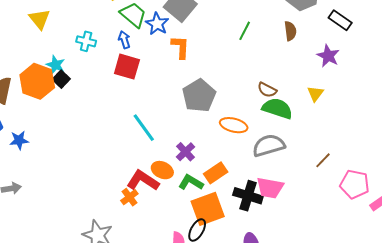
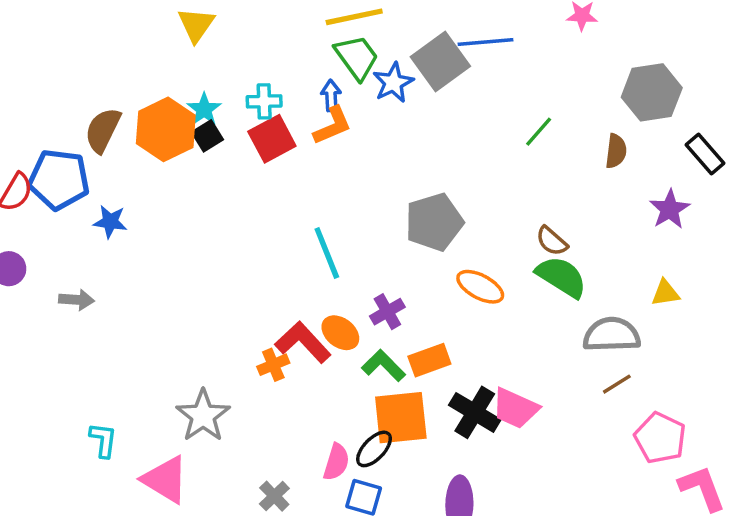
cyan cross: (86, 41) -> (264, 101), moved, turned -30
orange L-shape: (180, 47) -> (332, 126), moved, turned 50
red square: (127, 67) -> (272, 139), moved, turned 32
yellow triangle: (315, 94) -> (665, 293), moved, turned 30
gray semicircle: (269, 145) -> (612, 335), moved

